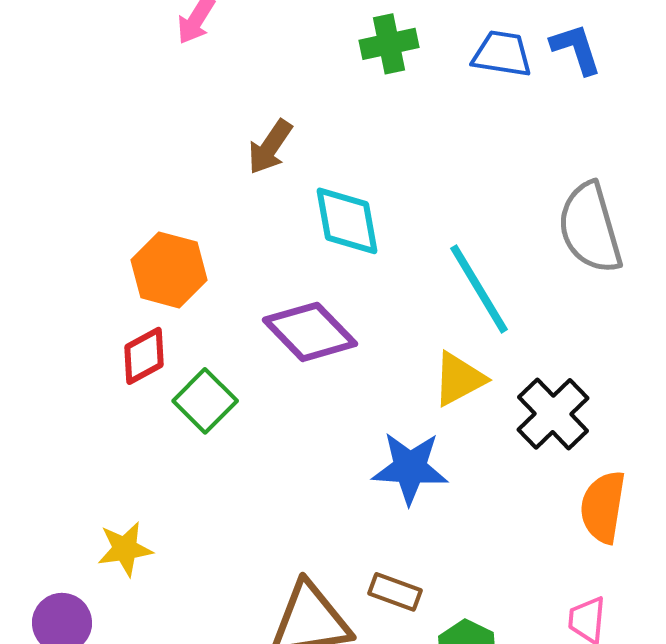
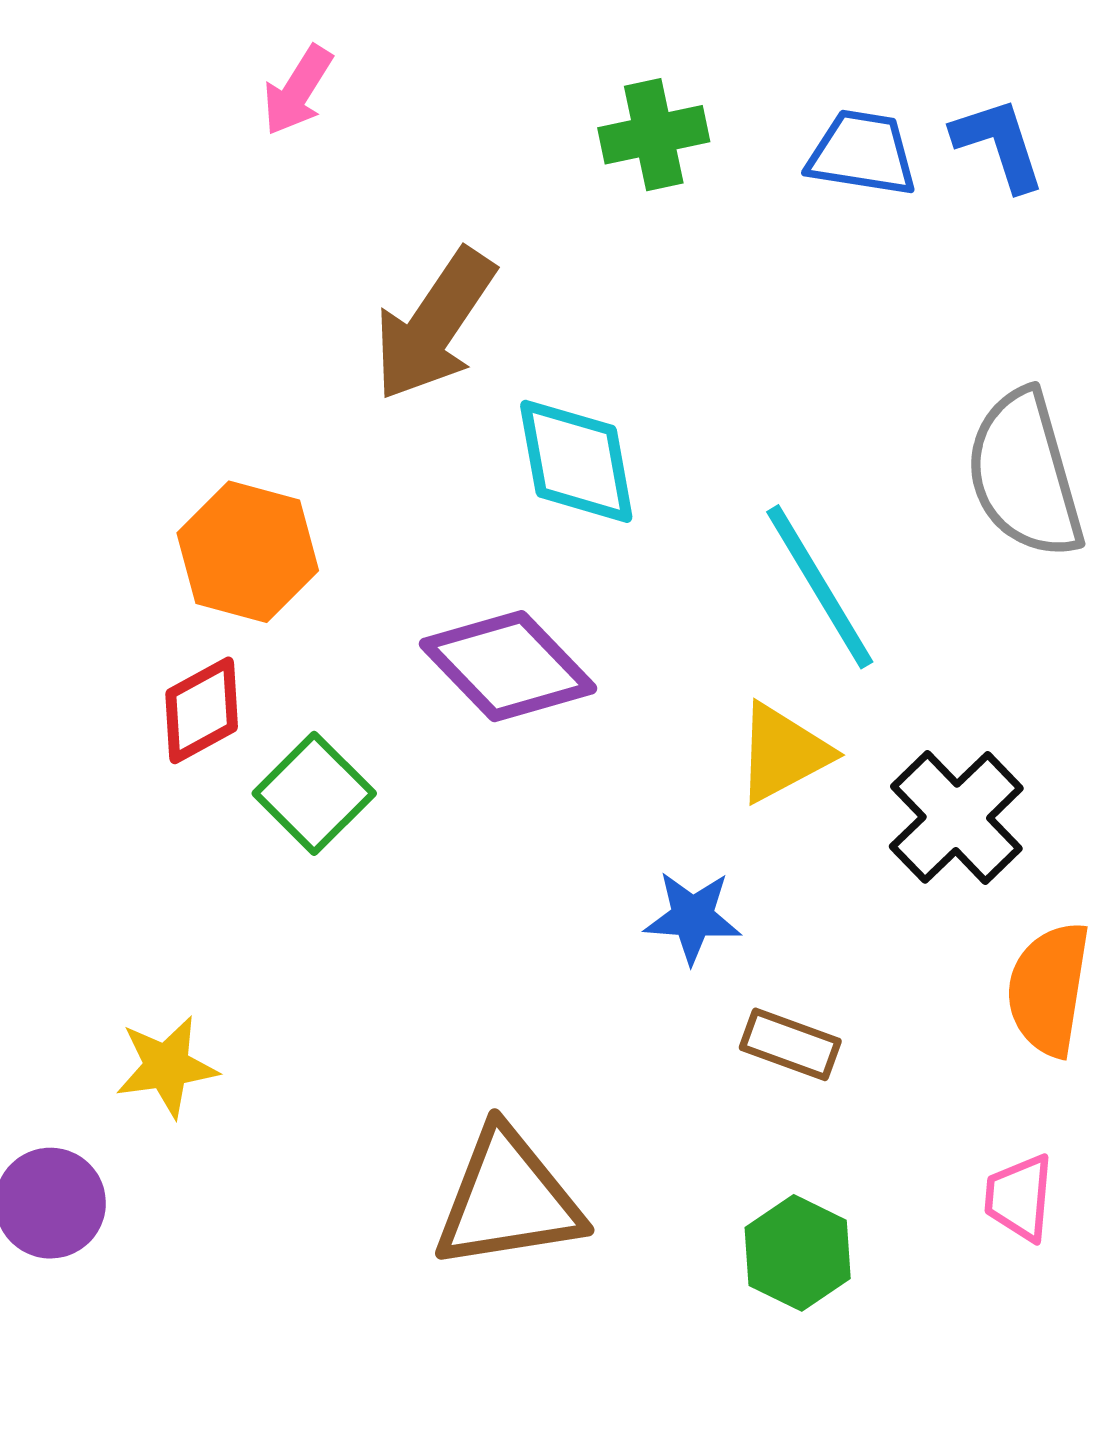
brown arrow: (270, 147) -> (434, 325), size x1.5
blue star: (410, 468) -> (692, 917), size x0.7
brown rectangle: (395, 592) -> (790, 1044), moved

